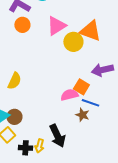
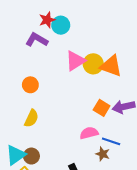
orange circle: (22, 25) -> (30, 85), moved
yellow circle: (73, 42) -> (93, 64), moved
orange square: (81, 87) -> (102, 108), moved

